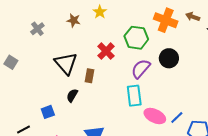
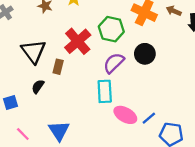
red cross: (106, 51) -> (78, 41), size x1.4

